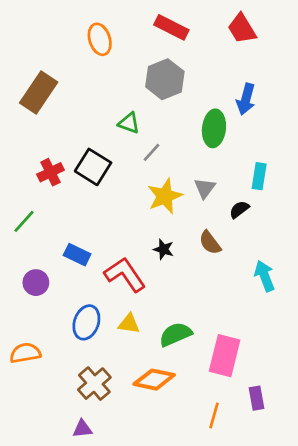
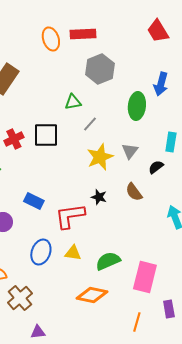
red rectangle: (171, 27) -> (83, 34), moved, turned -30
green triangle: (129, 123) -> (73, 102), turned -30
black square: (93, 167) -> (46, 135), turned -32
red L-shape: (125, 275) -> (70, 216), turned -64
brown cross: (94, 384) -> (20, 298), moved

